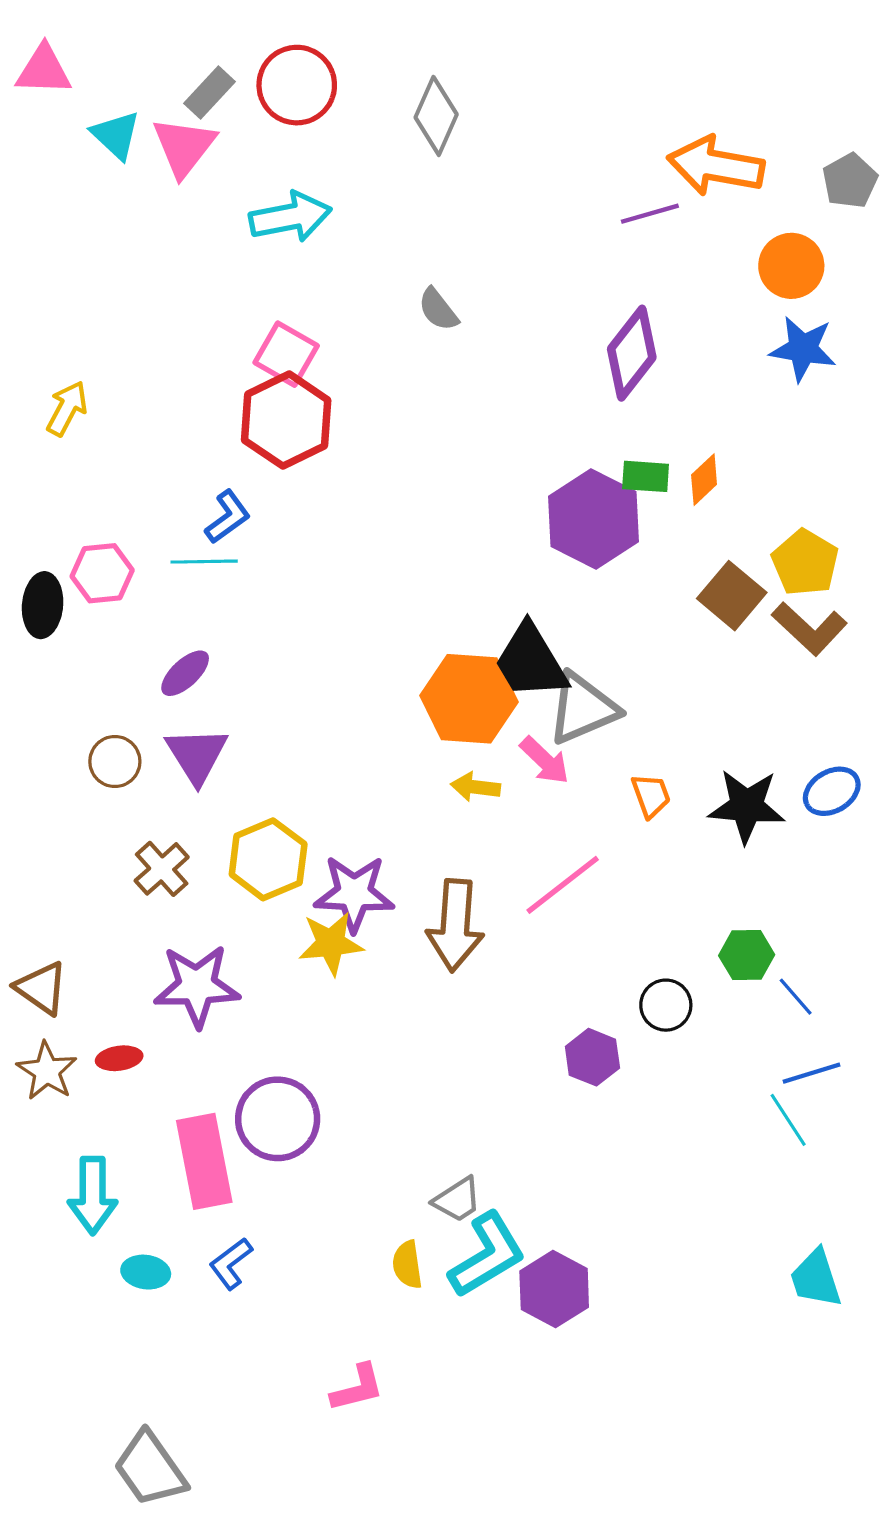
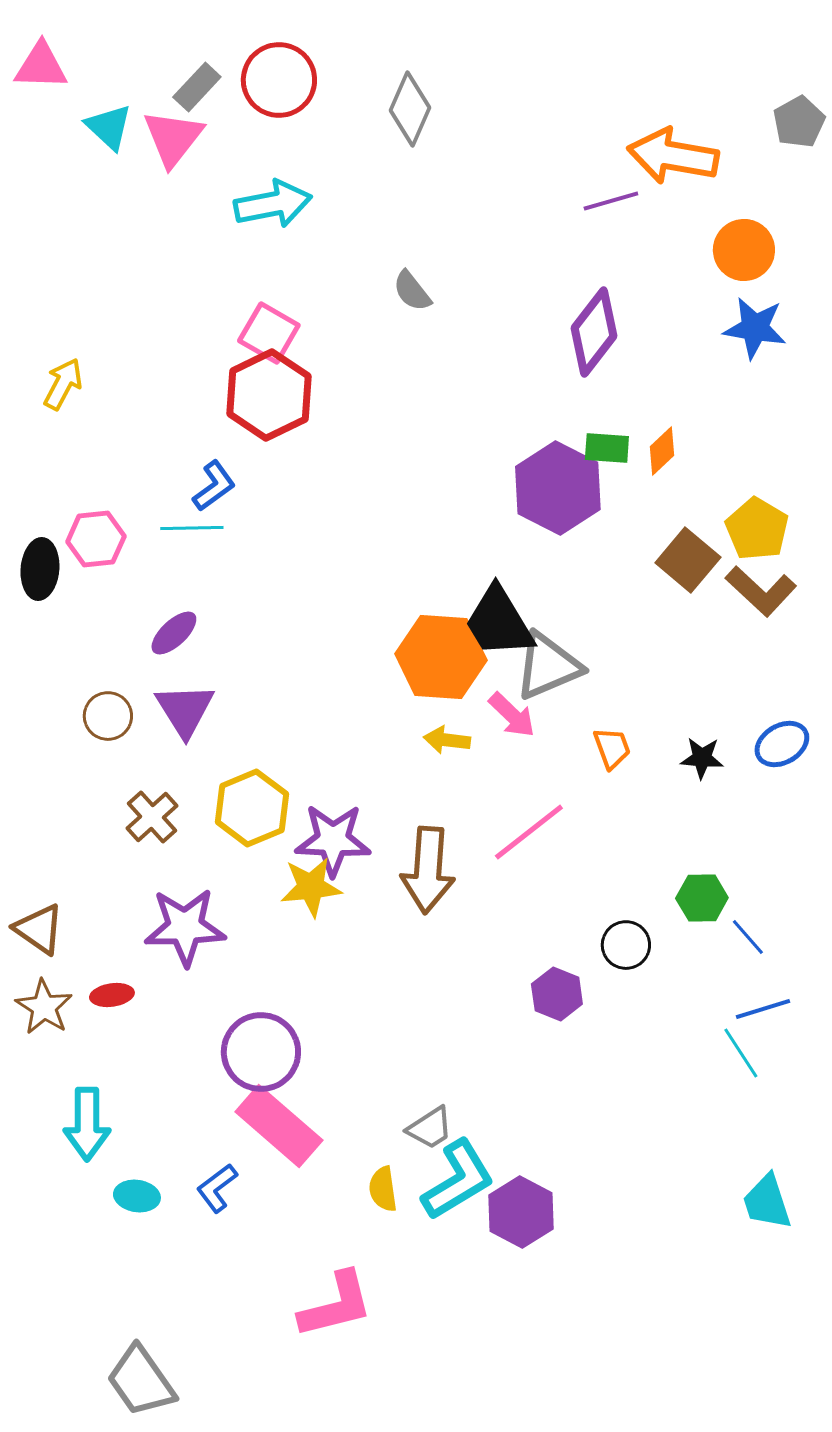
gray pentagon: (850, 181) -> (799, 122), moved
black star: (747, 806) -> (702, 758), size x0.6
pink rectangle: (204, 1161) -> (279, 1126), moved, turned -38
pink L-shape: (357, 1388) -> (336, 1305), size x1.5

